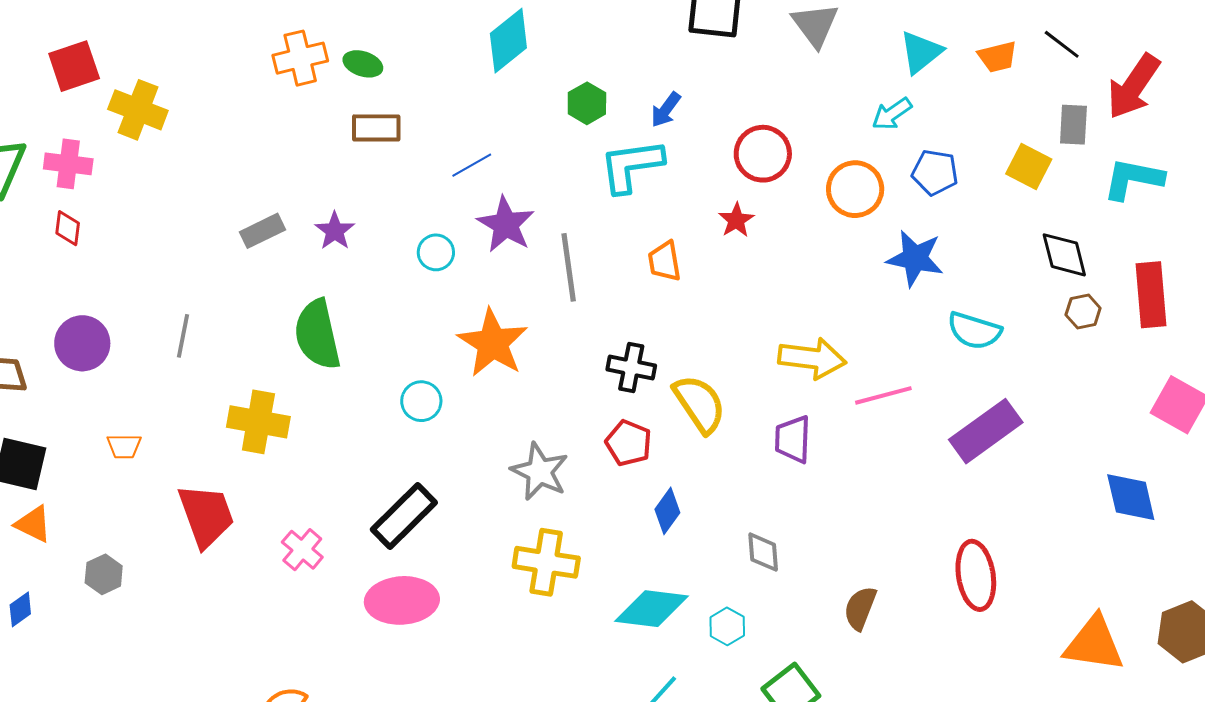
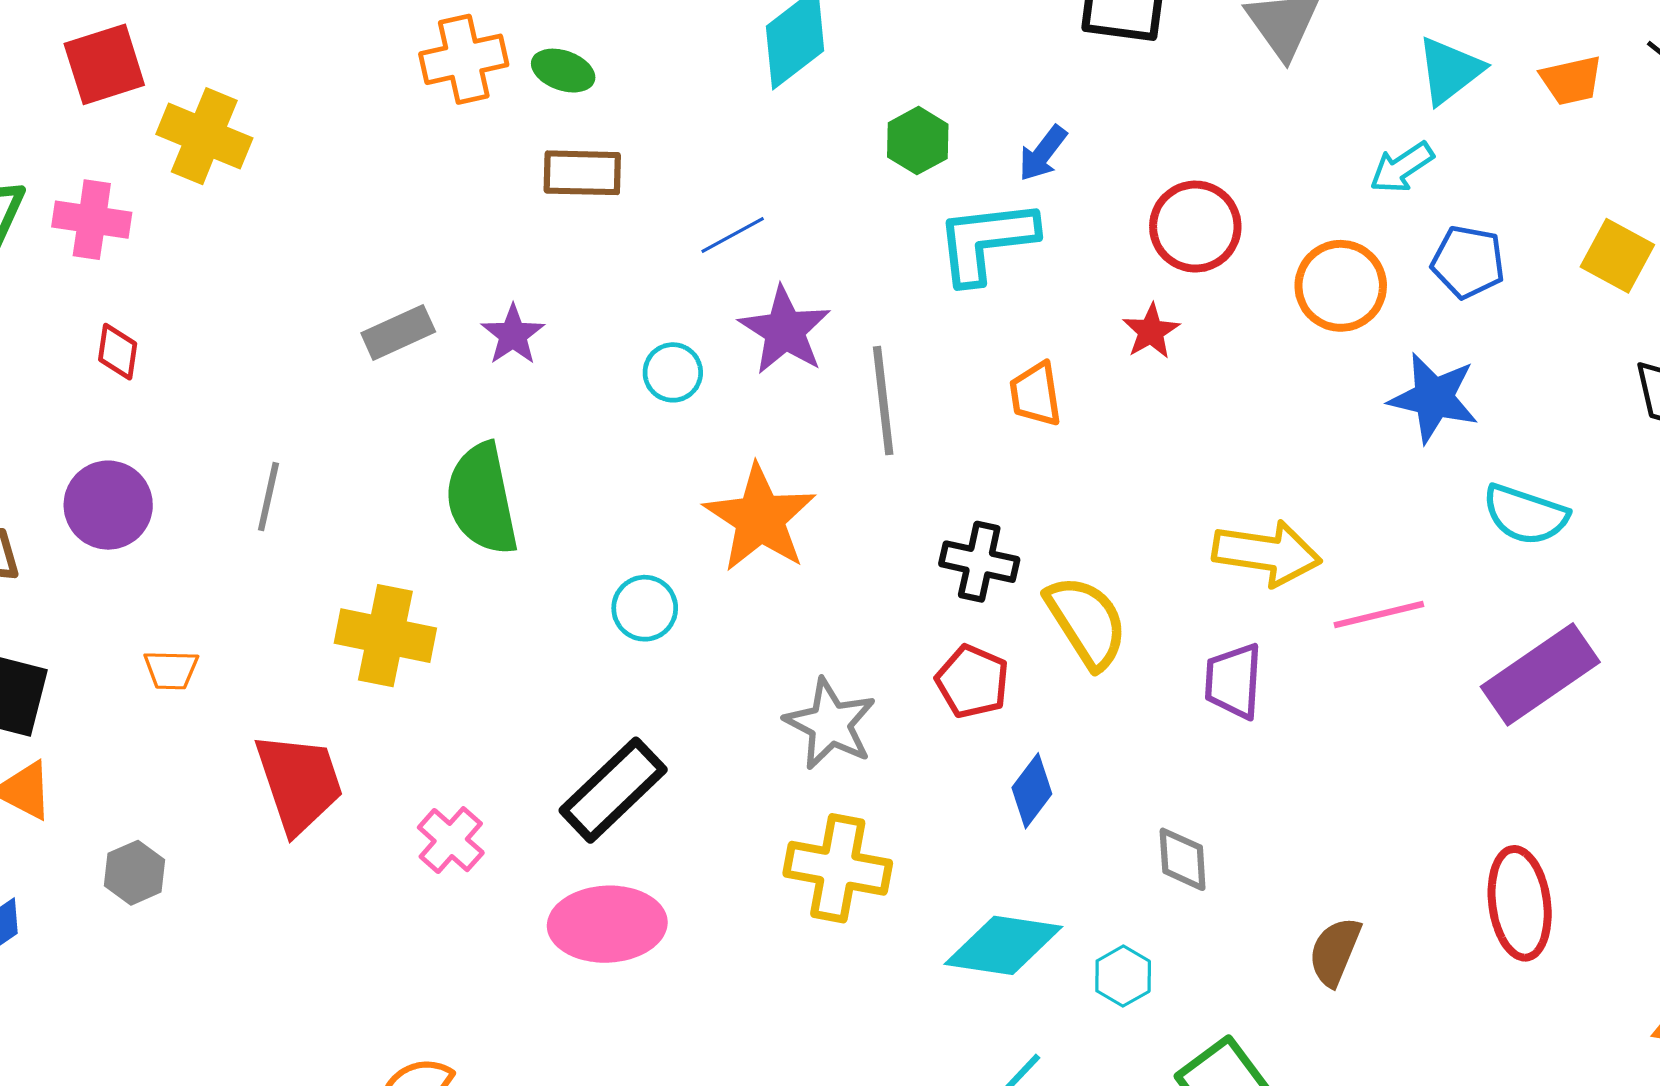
red diamond: (68, 228) -> (118, 352), moved

